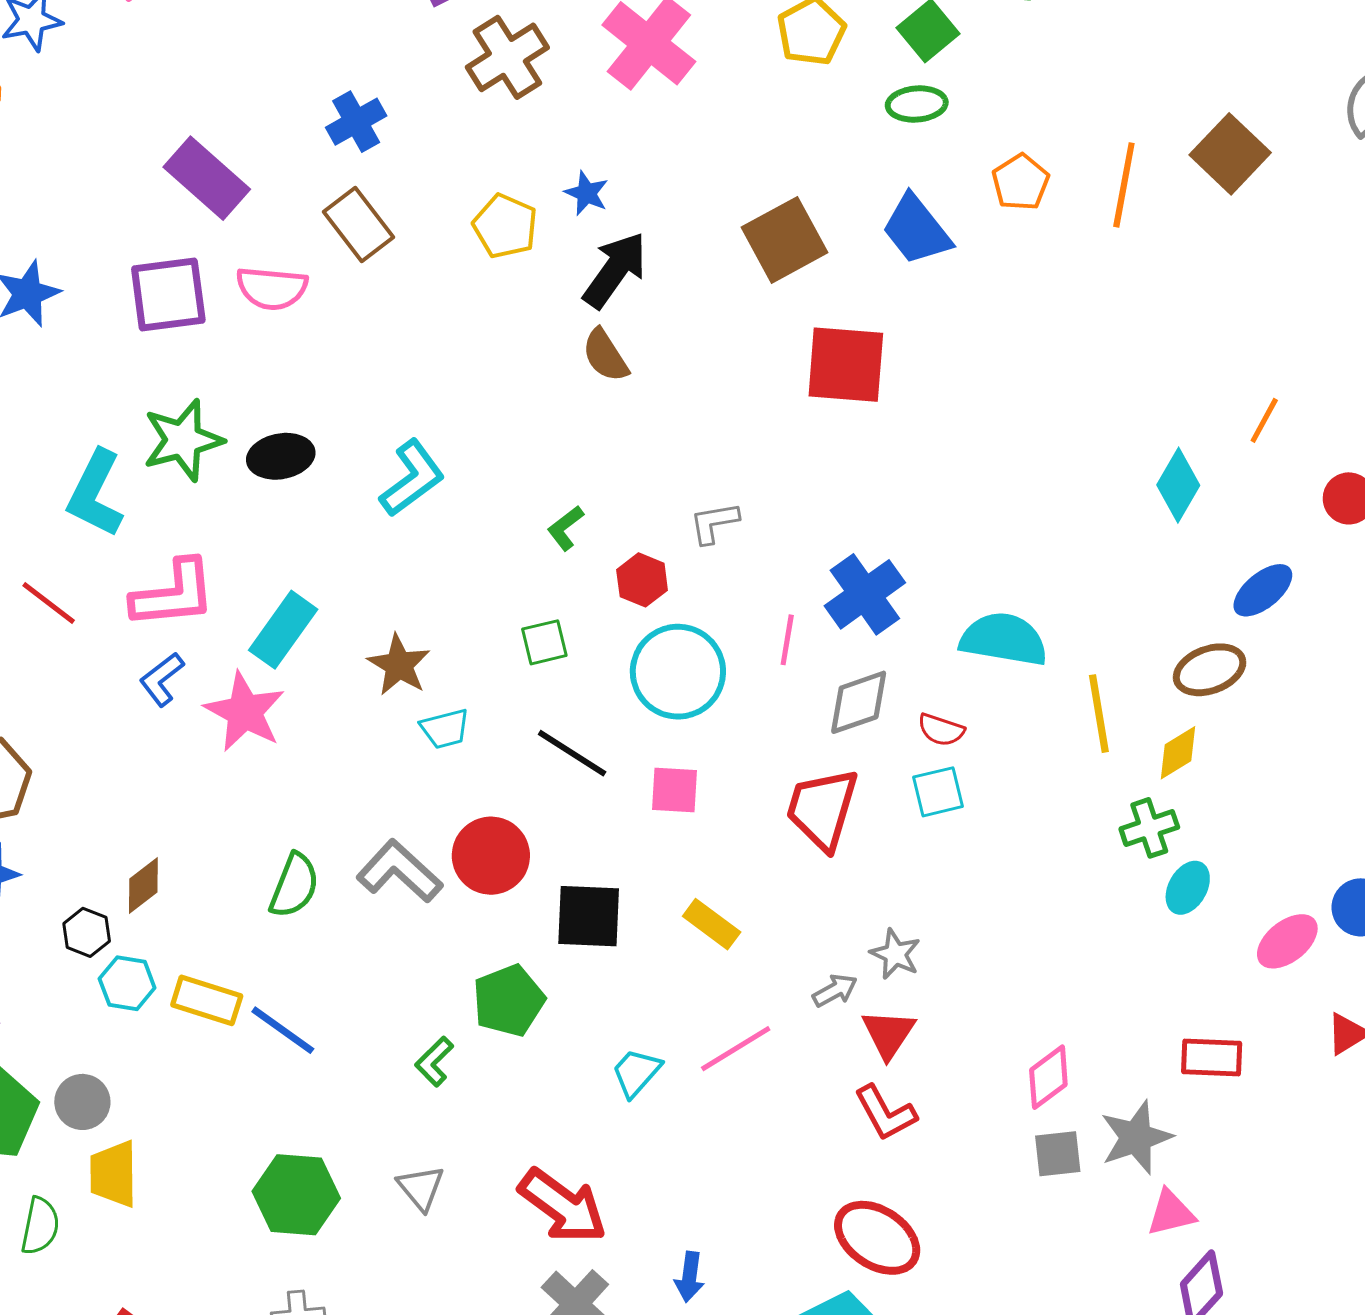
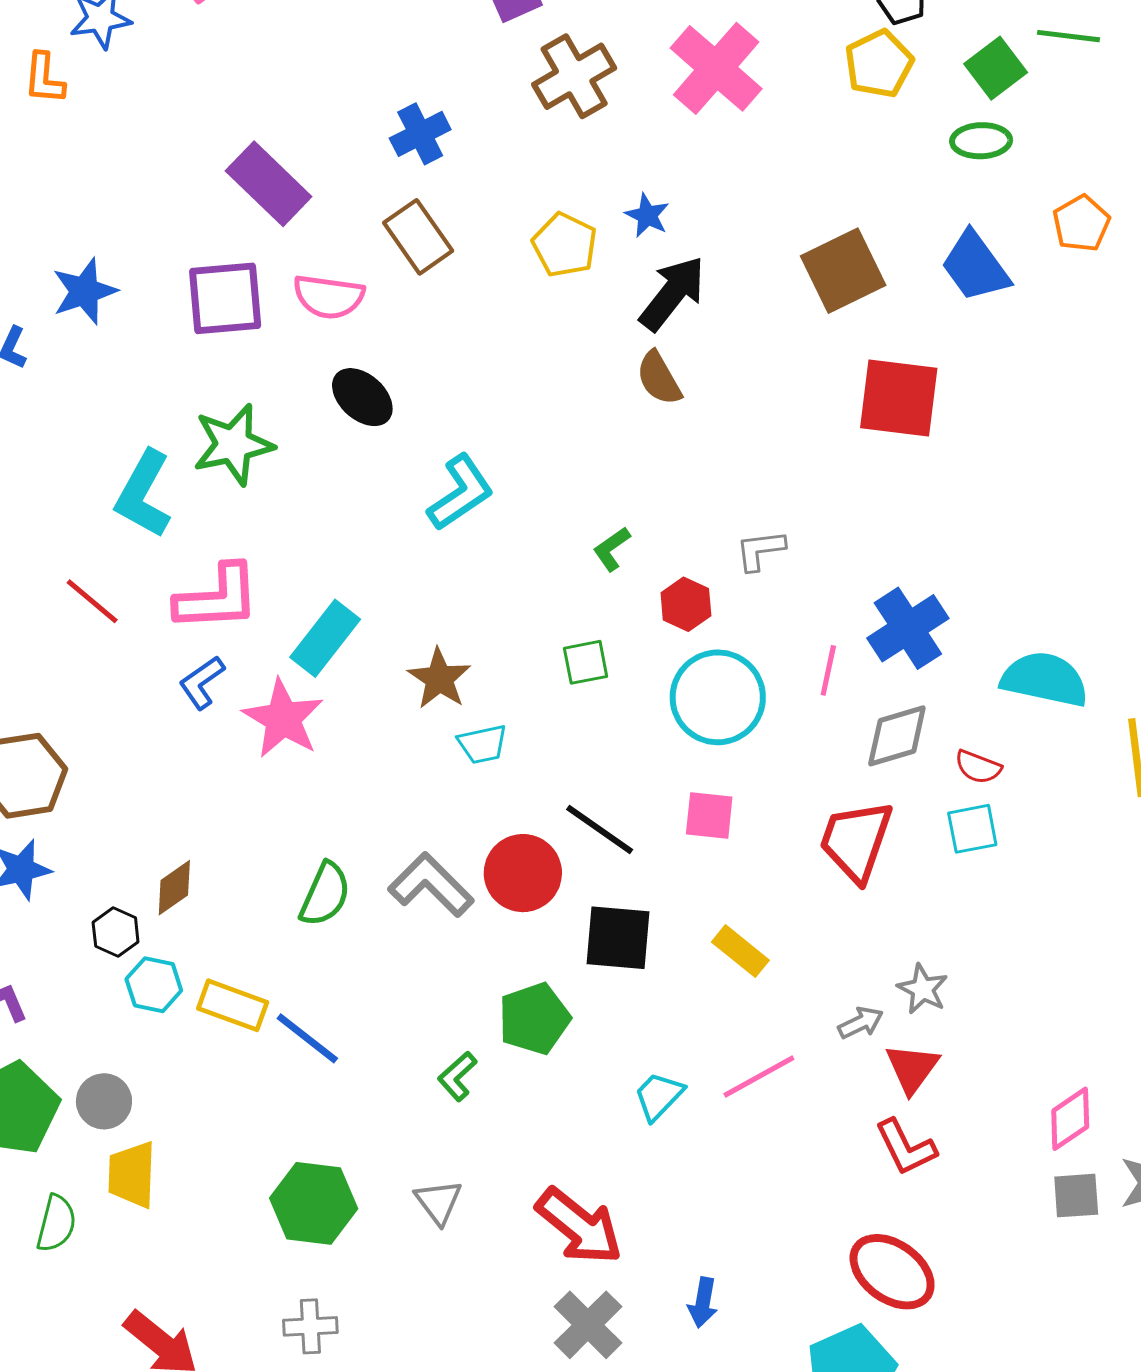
black ellipse: (281, 456) -> (362, 397), moved, turned 50
black line: (572, 753) -> (600, 830), moved

